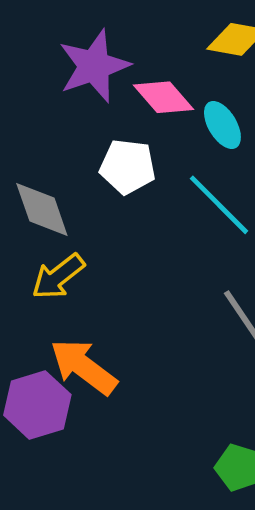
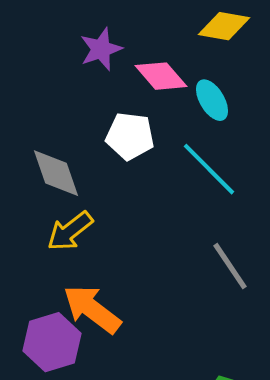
purple star: (94, 66) -> (101, 49), size x0.7

